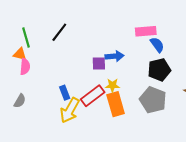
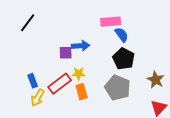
black pentagon: (159, 70) -> (124, 59), turned -30
orange rectangle: (116, 104) -> (82, 92), size x0.7
yellow arrow: (70, 110) -> (38, 98), size x0.7

